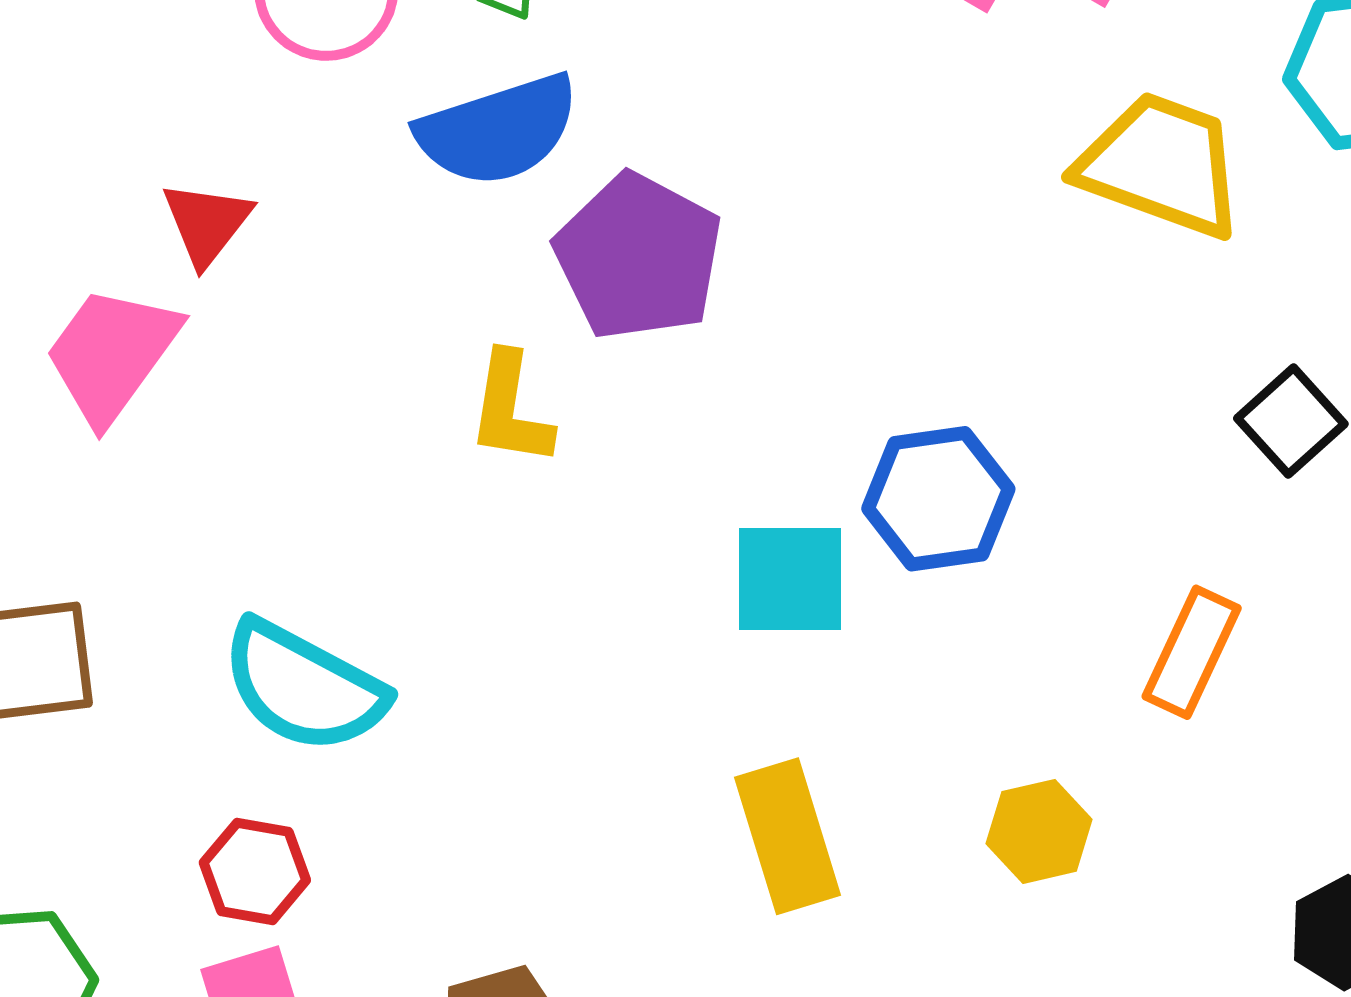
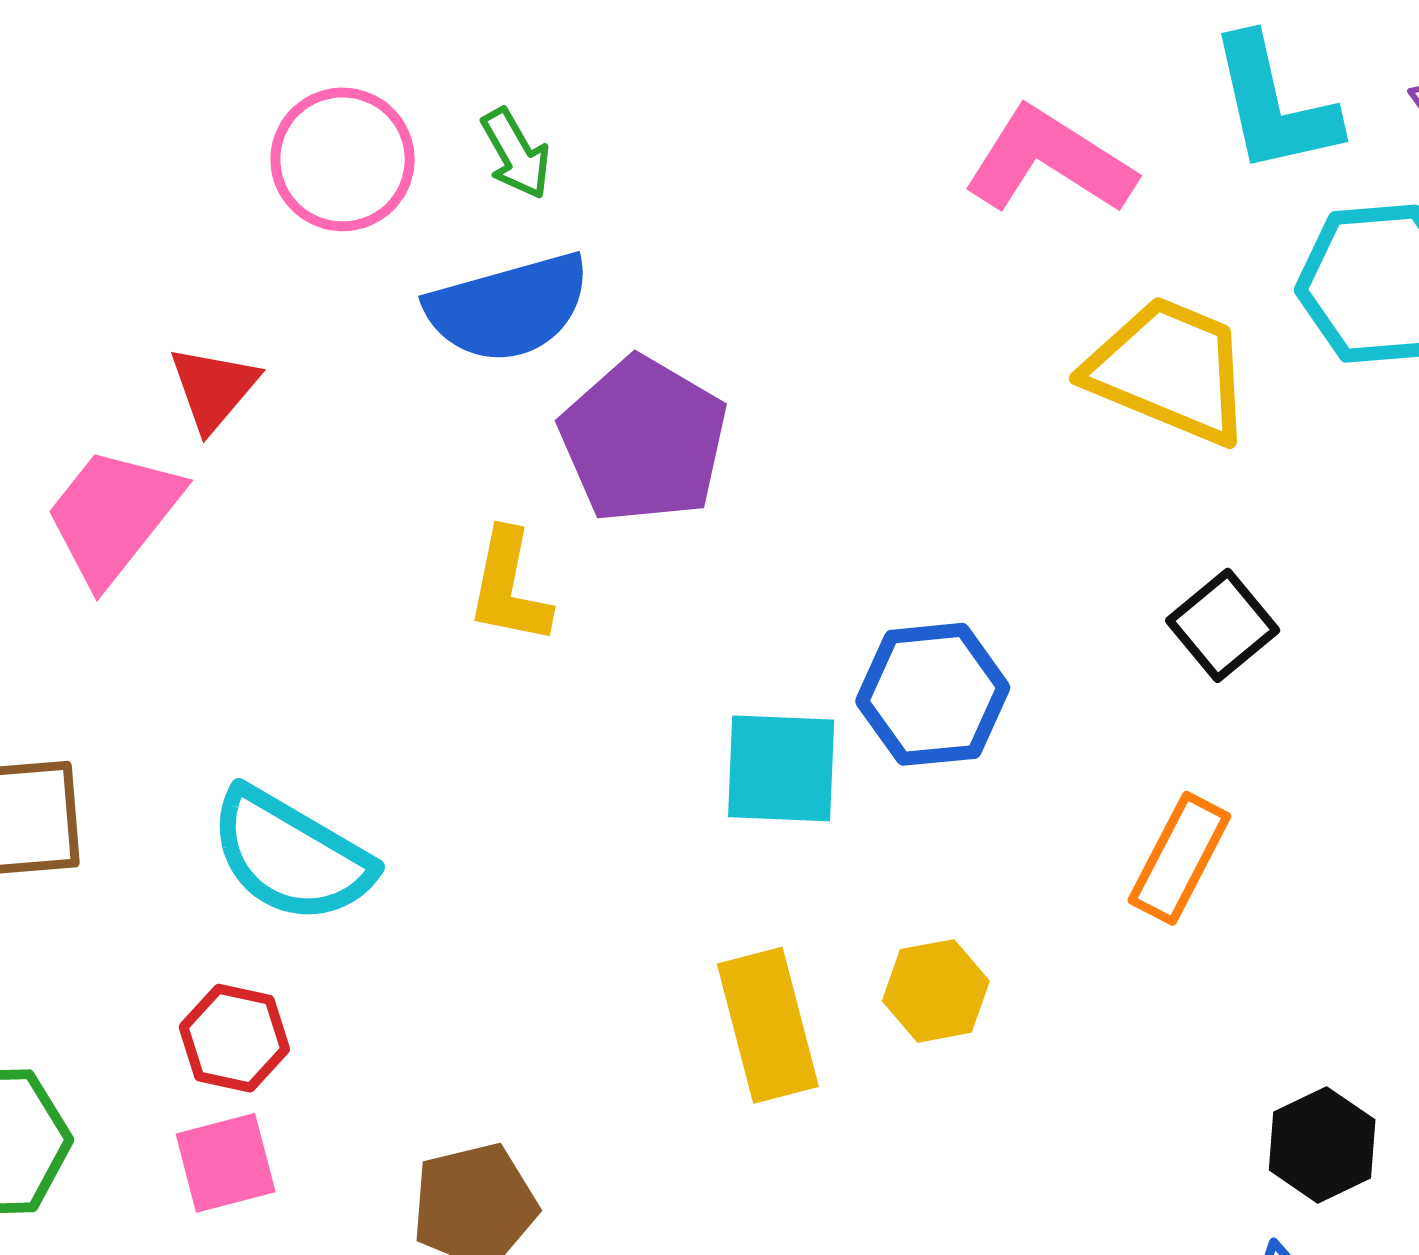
black square: (1291, 421) -> (1223, 625), moved
yellow hexagon: (1039, 831) -> (936, 991), moved

